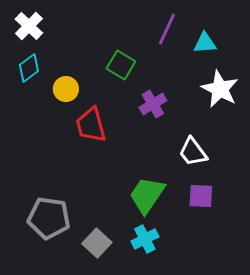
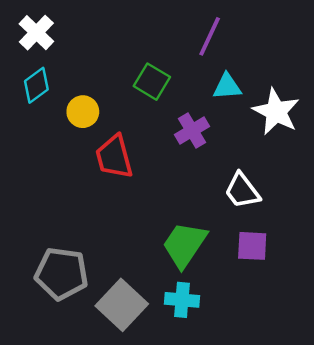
cyan triangle: (205, 43) -> (227, 87), moved
cyan cross: (145, 239) -> (182, 300), turned 32
gray square: (97, 243) -> (122, 305), size x1.4

